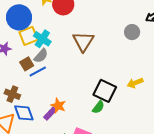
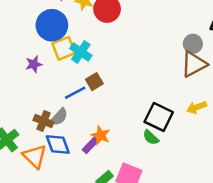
brown triangle: (83, 41) -> (194, 64), moved, turned 30
gray semicircle: (41, 56) -> (59, 117), moved
brown square: (27, 64) -> (94, 82), moved
green semicircle: (98, 107) -> (151, 137), turned 96

